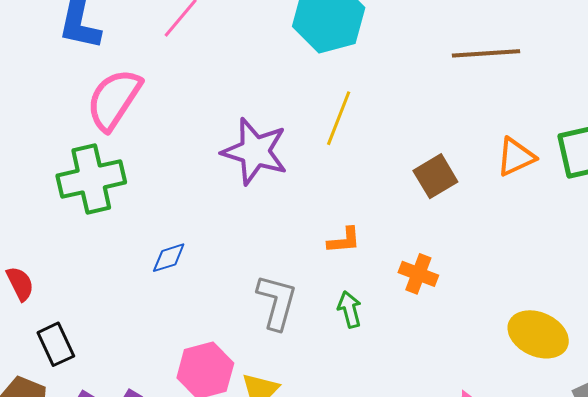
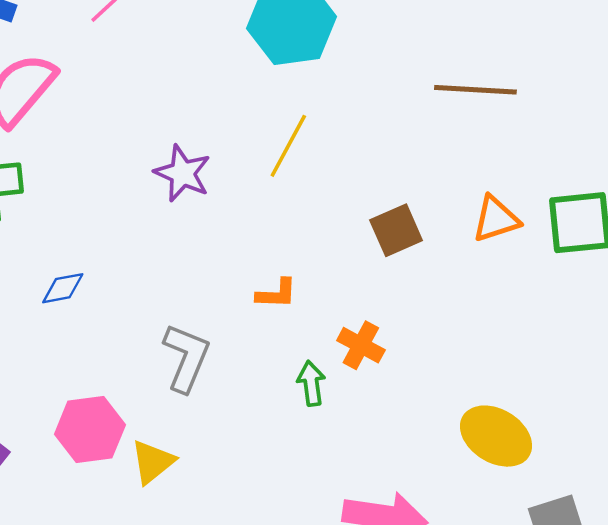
purple star: (255, 151) -> (183, 173), size x0.7
green arrow: (350, 309) -> (311, 383), moved

